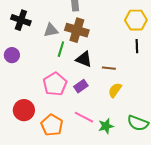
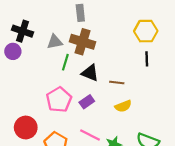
purple circle: (12, 55) -> (13, 51), moved
yellow semicircle: (115, 90) -> (123, 106), turned -147

